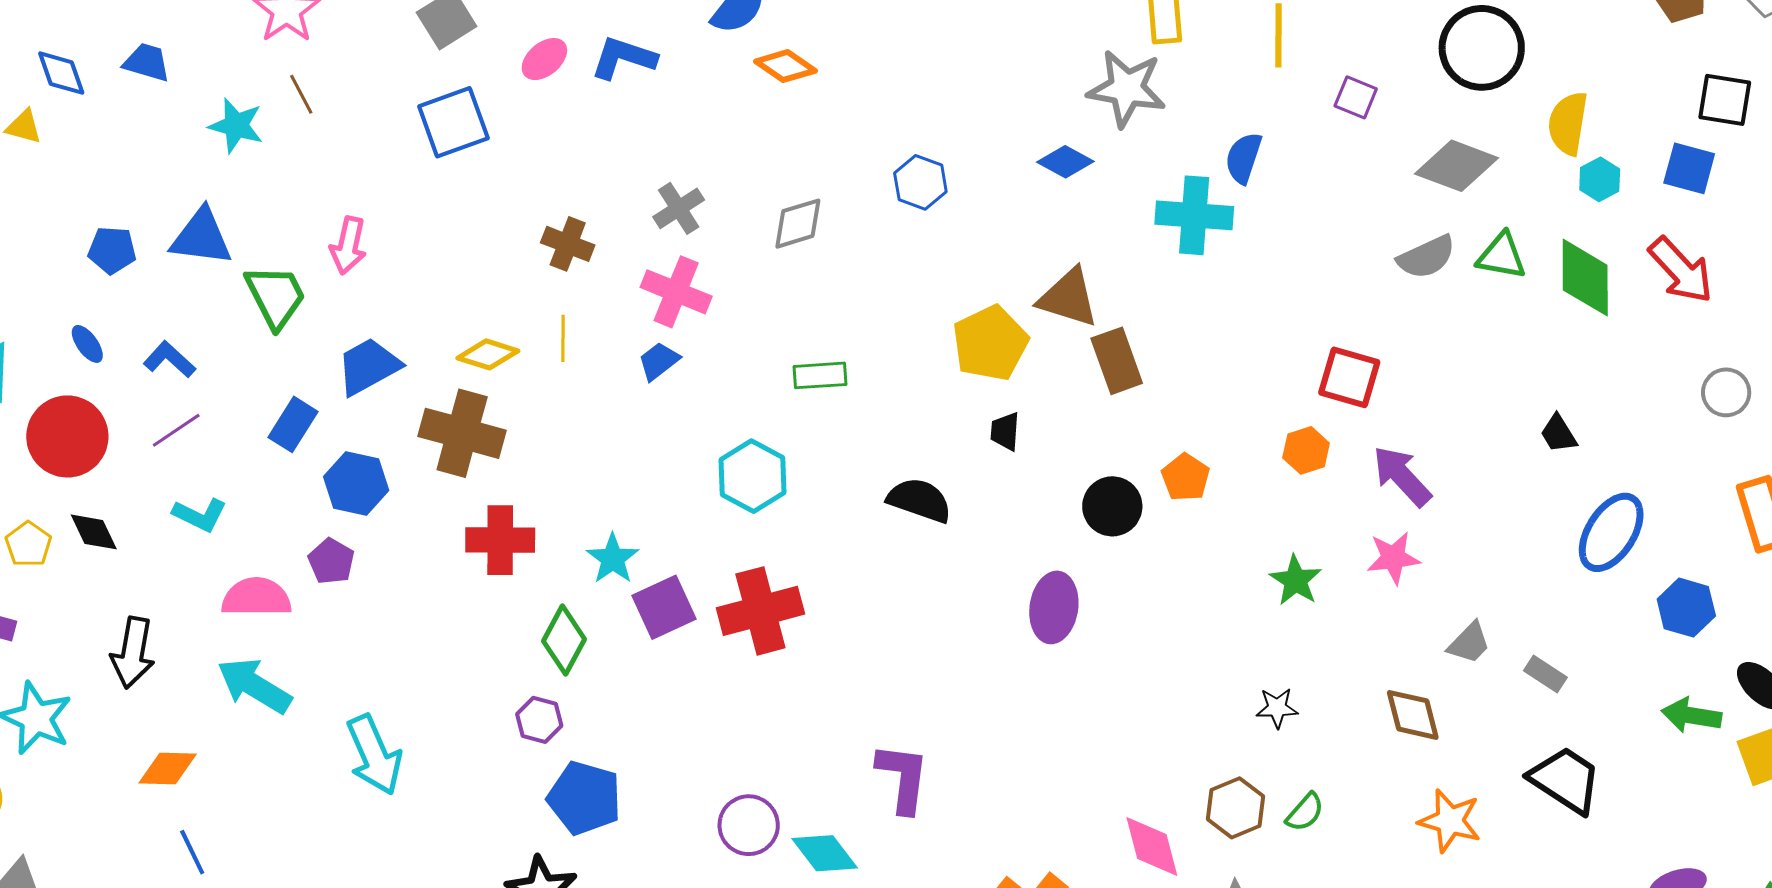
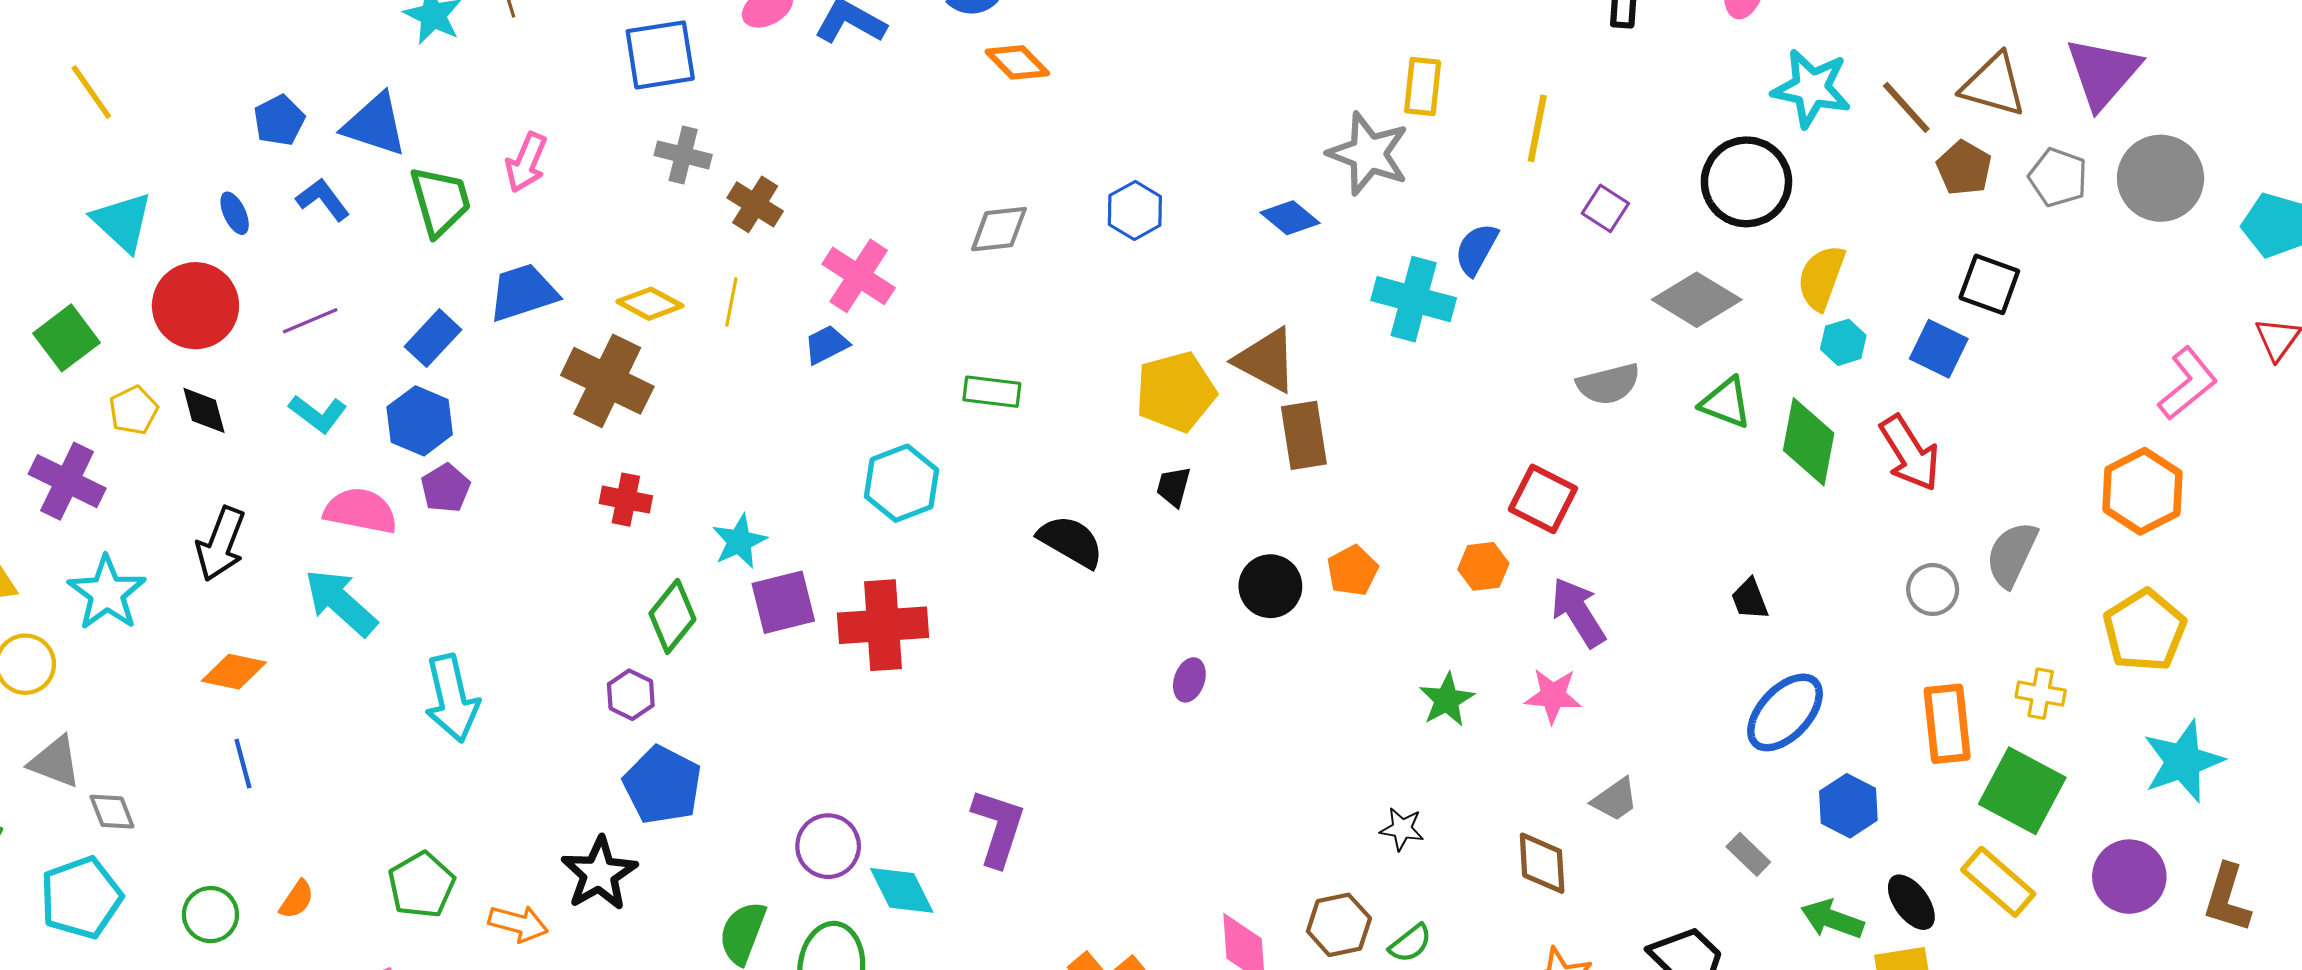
gray cross: (679, 208) -> (683, 155), moved, turned 36
blue pentagon: (112, 250) -> (279, 120), turned 30
gray semicircle: (1426, 257) -> (1608, 384), moved
blue L-shape: (170, 360) -> (323, 199), moved
blue hexagon: (356, 483) -> (420, 421), moved
red cross: (500, 540) -> (626, 500), size x0.7
purple ellipse: (1054, 607) -> (1189, 680), size x0.6
gray rectangle: (1545, 674) -> (1748, 854), moved

